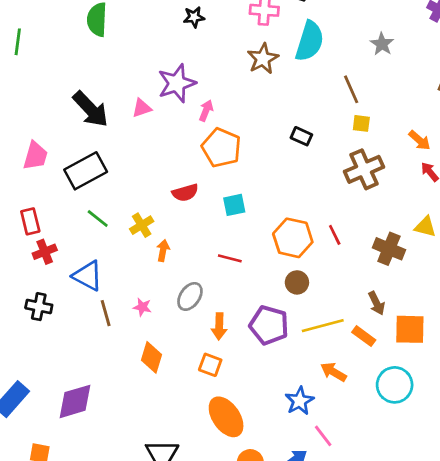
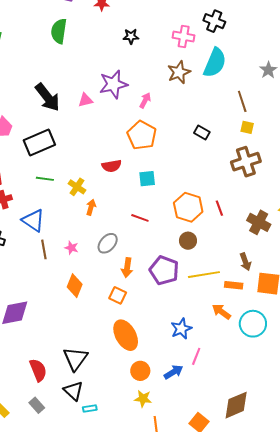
pink arrow: (206, 110) -> (145, 100), moved
green line: (98, 219) -> (45, 179), turned -36
yellow cross: (142, 225) -> (77, 187), turned -30
orange rectangle: (364, 336) -> (234, 285), turned -36
orange arrow: (333, 372) -> (221, 312), moved
pink line: (323, 436) -> (196, 356), turned 54

